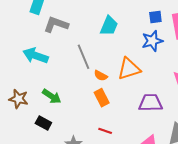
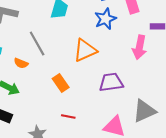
orange semicircle: (101, 76) -> (21, 63), moved

